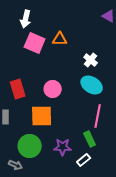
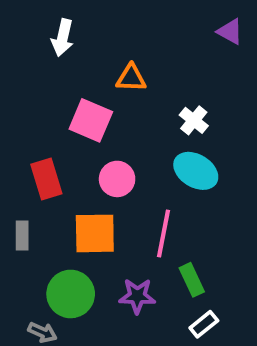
pink square: (35, 43) -> (91, 120), moved
pink line: (98, 116) -> (163, 233), moved
white rectangle: (84, 160) -> (204, 324), moved

